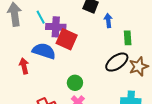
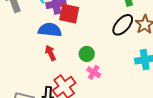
red arrow: (24, 66) -> (50, 53), moved

